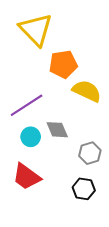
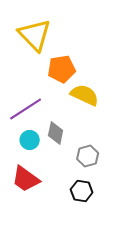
gray diamond: (57, 130) -> (56, 133), turned 35

